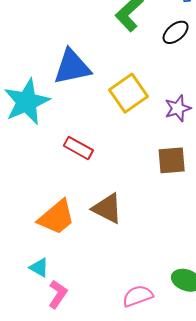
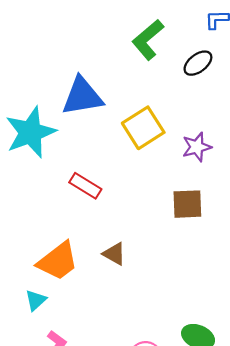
brown triangle: (107, 208) -> (114, 254), size x0.7
cyan triangle: (39, 268) -> (36, 300), moved, turned 45

